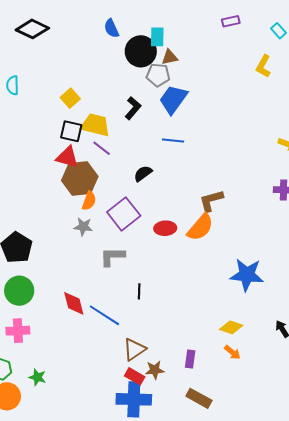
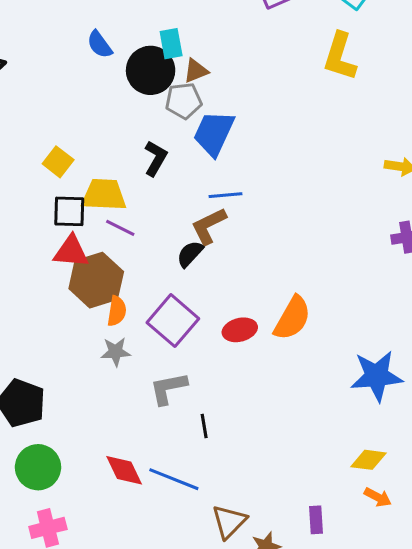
yellow L-shape: (263, 66) -> (340, 56), size x1.4
brown L-shape: (211, 201) -> (209, 226), moved
black line: (139, 291) -> (204, 426), moved

